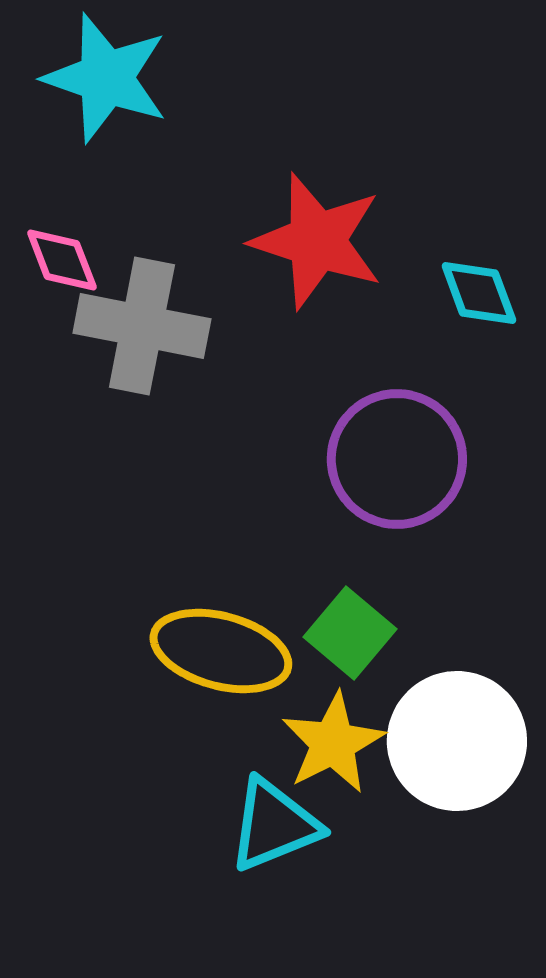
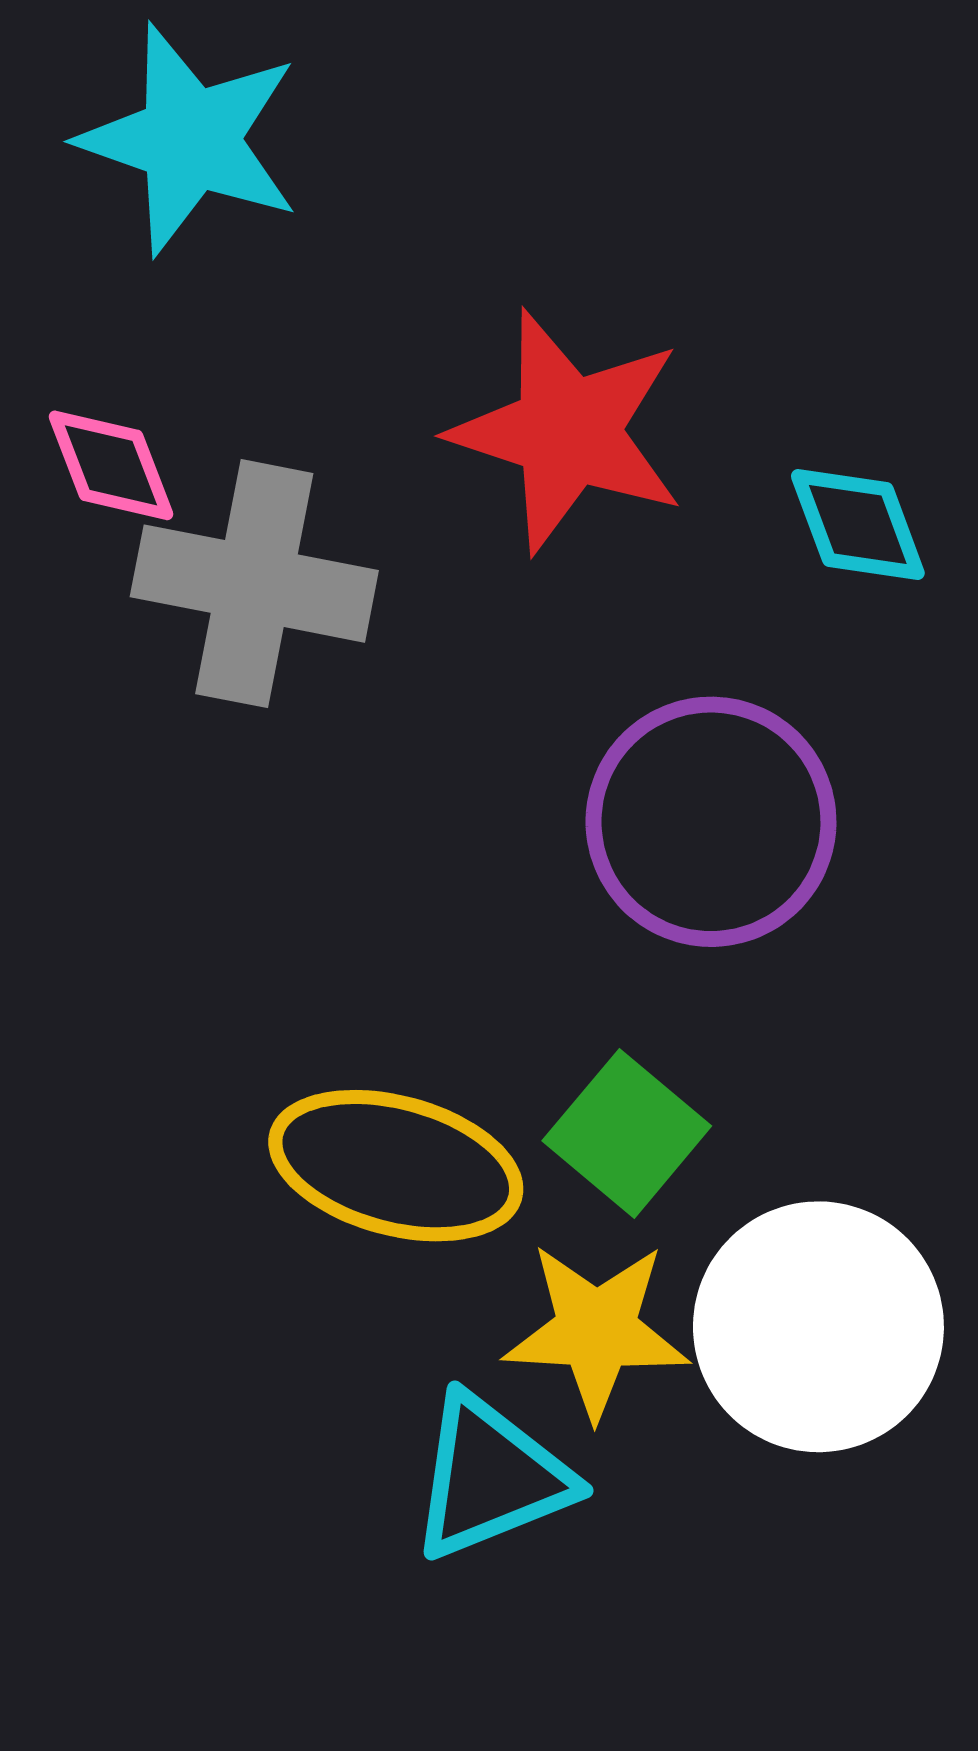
yellow star: (333, 743) -> (596, 1330), turned 30

